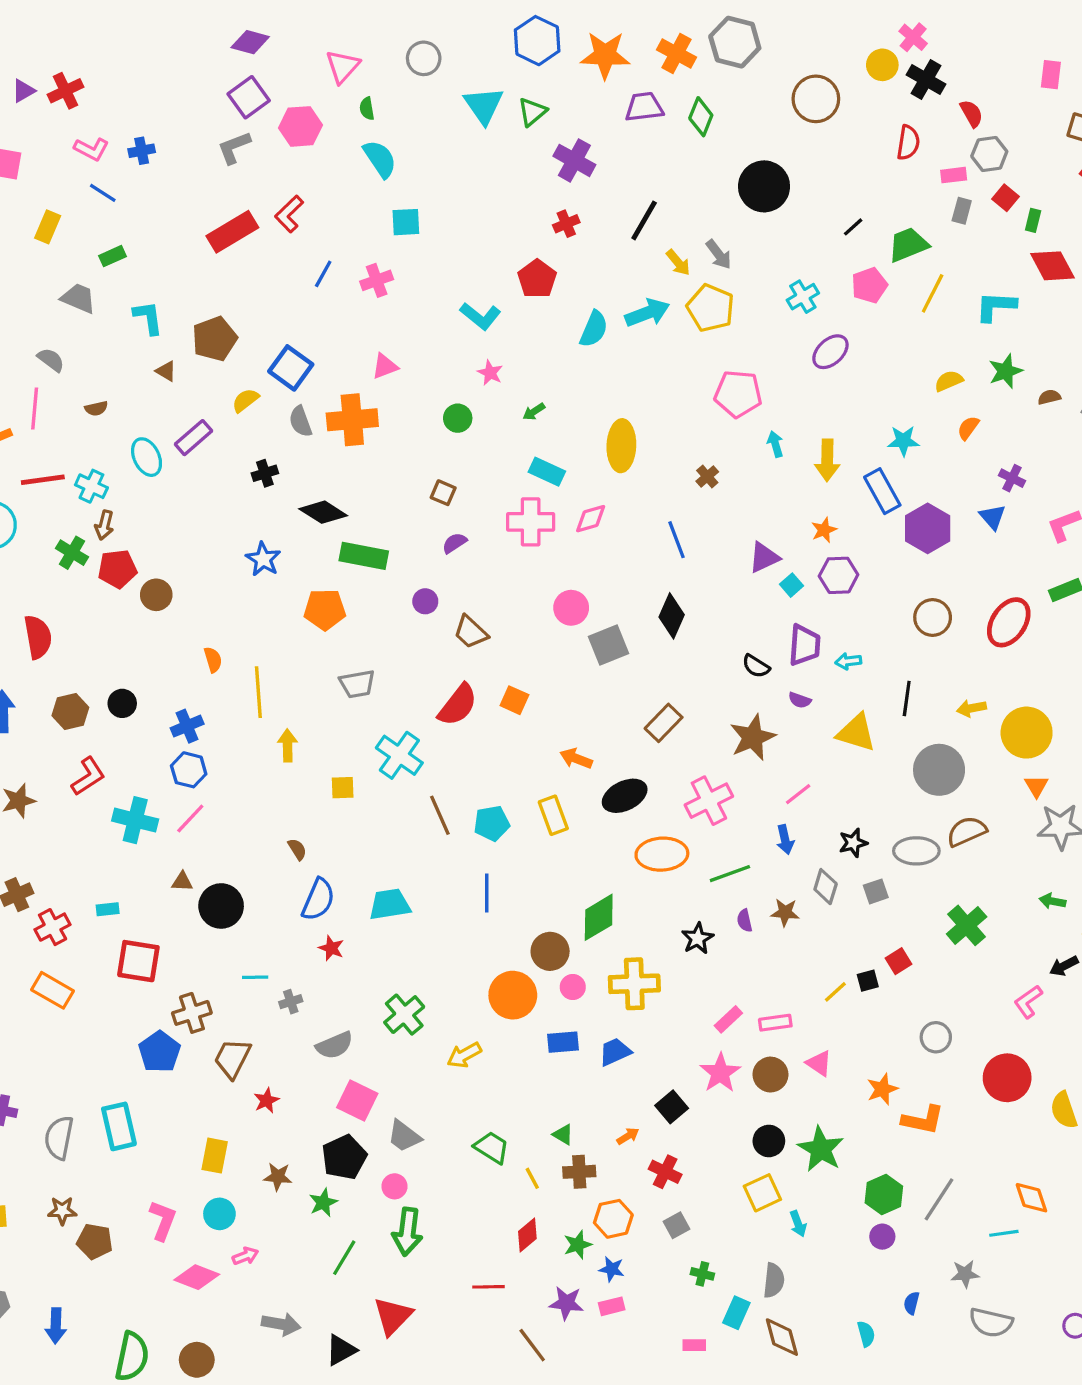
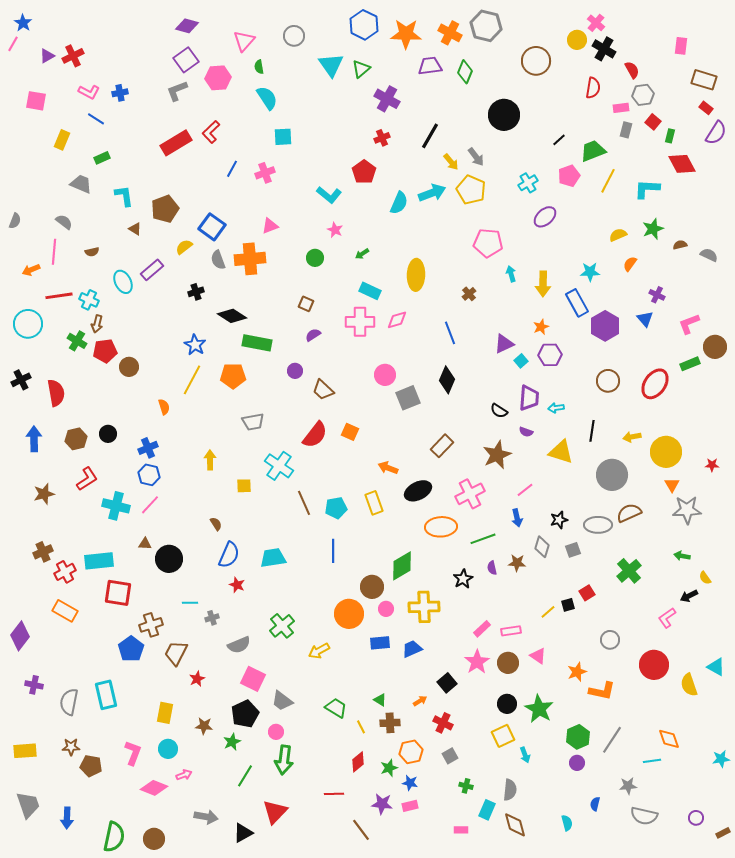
yellow line: (258, 692) -> (192, 380), moved, turned 32
cyan rectangle: (108, 909) -> (99, 561), size x2.0

